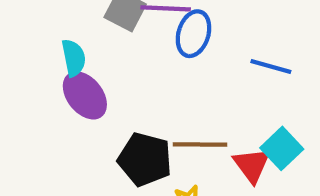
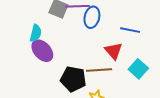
cyan semicircle: (74, 58) -> (36, 33), turned 30
red triangle: (252, 165) -> (114, 51), moved

